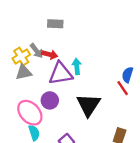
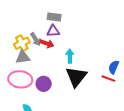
purple triangle: (61, 73) -> (53, 31), moved, size x0.6
red line: (123, 88) -> (108, 79), turned -40
black triangle: (88, 105) -> (76, 77), moved
pink ellipse: (30, 113) -> (20, 79), moved, turned -45

